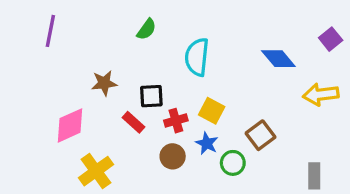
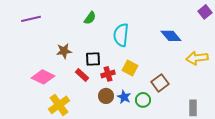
purple line: (50, 31) -> (31, 19), turned 66
purple square: (331, 39) -> (205, 12), moved
pink diamond: (70, 125) -> (43, 77), turned 50
blue star: (207, 143) -> (124, 97), moved

